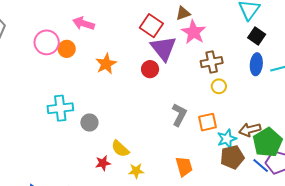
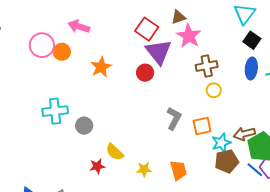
yellow star: (136, 171) -> (144, 170), moved

